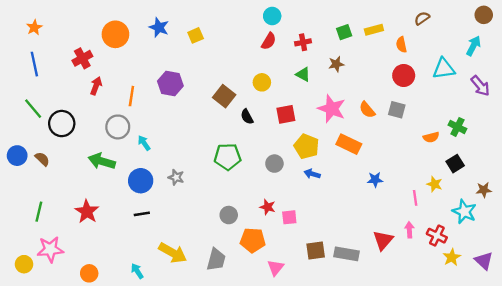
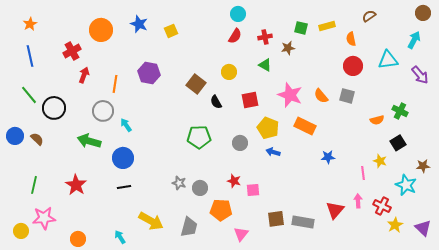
green square: (344, 32) -> (301, 28), turned 32
brown star: (336, 64) -> (288, 48), moved
gray star: (176, 177) -> (179, 183), moved

